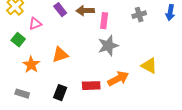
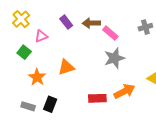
pink rectangle: (104, 21) -> (110, 33), turned -56
black rectangle: (60, 93) -> (50, 104), moved

